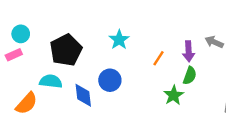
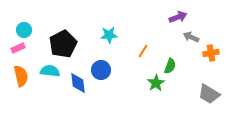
cyan star: (119, 40) -> (109, 35), turned 30
purple arrow: (189, 51) -> (178, 17), moved, turned -108
orange semicircle: (27, 103) -> (21, 76), moved, turned -55

